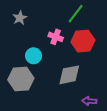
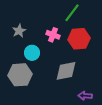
gray star: (20, 18) -> (19, 31), moved

